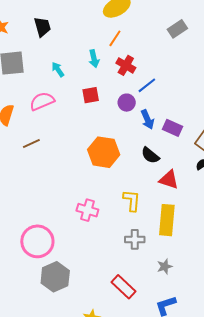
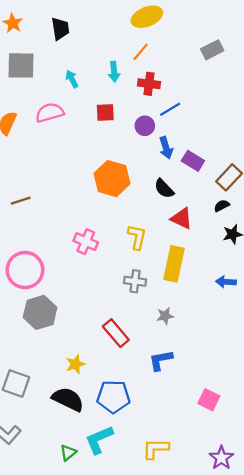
red cross: (126, 65) -> (149, 84), turned -30
brown line: (31, 144) -> (21, 201), moved

